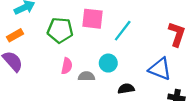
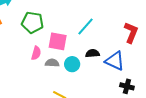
pink square: (92, 19) -> (58, 41), moved
cyan circle: (108, 63) -> (72, 64), moved
black semicircle: (126, 89) -> (92, 53), moved

